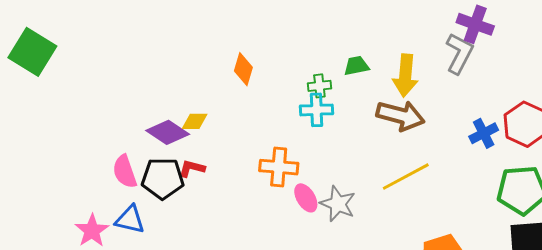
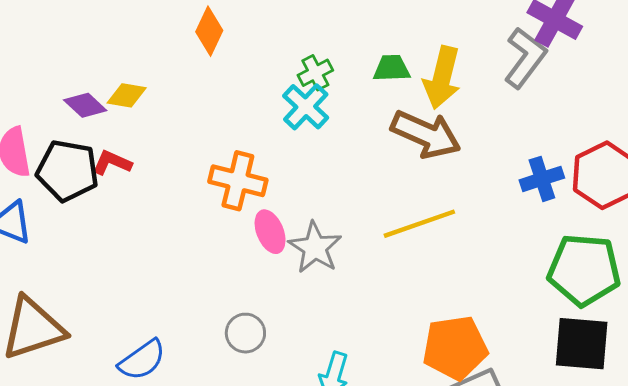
green trapezoid: (356, 66) -> (392, 68), moved
green cross: (319, 86) -> (315, 73), turned -30
cyan cross: (317, 110) -> (306, 107), turned 36
purple diamond: (168, 132) -> (85, 105), size x0.7

